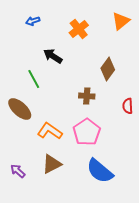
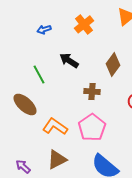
blue arrow: (33, 21) -> (44, 29), moved
black arrow: (53, 56) -> (69, 60), moved

